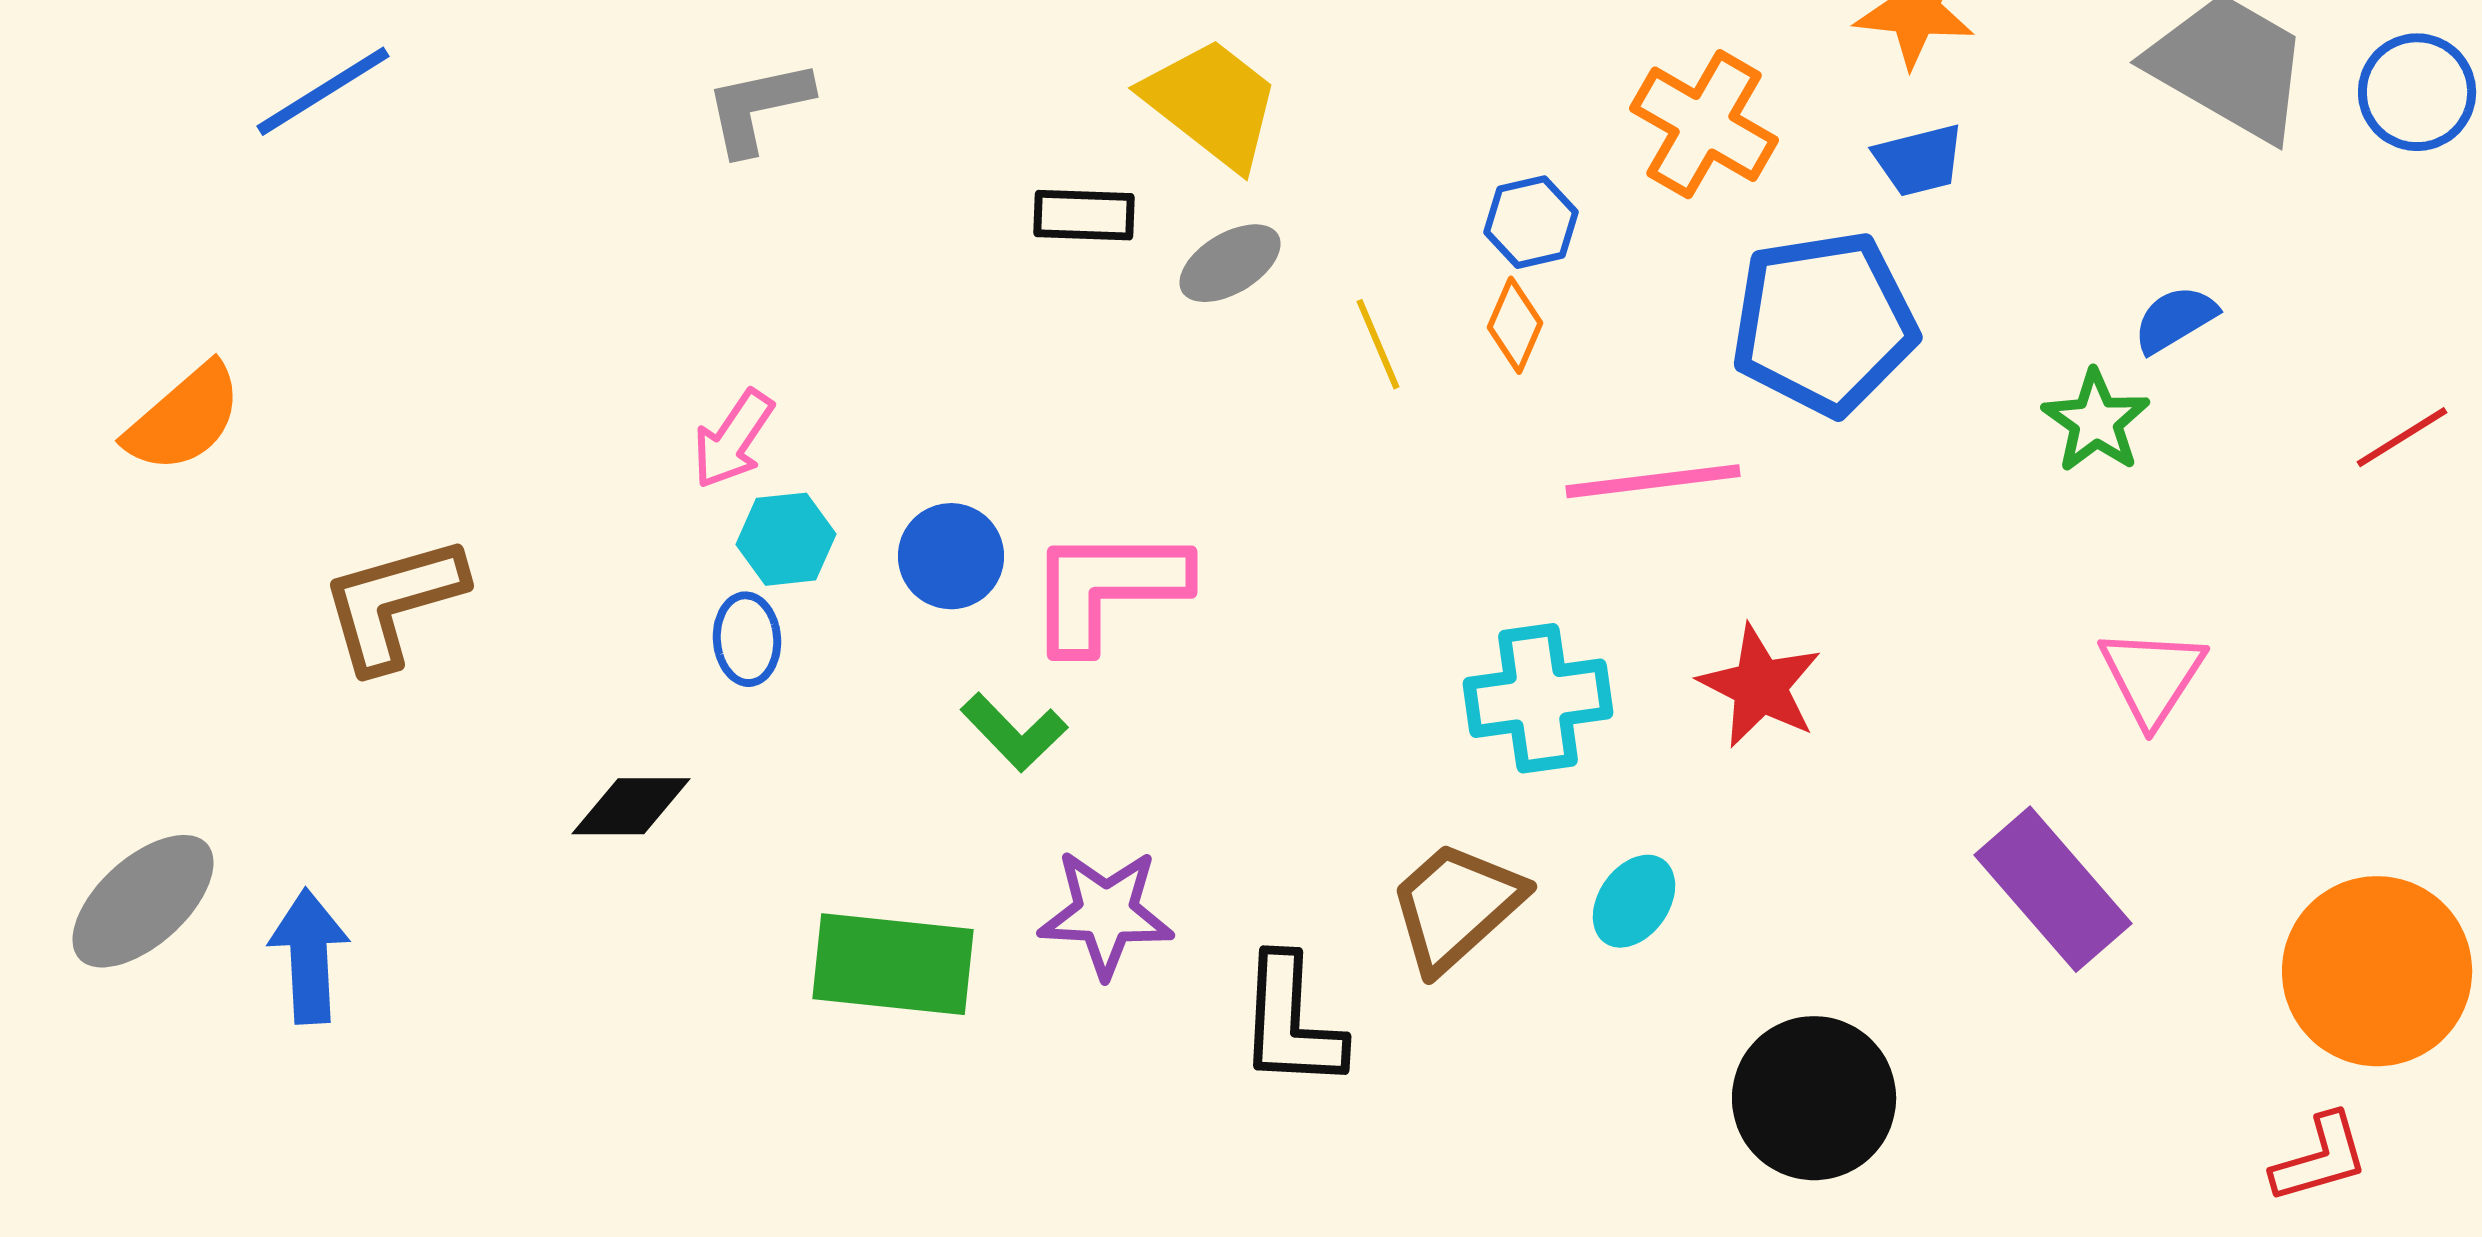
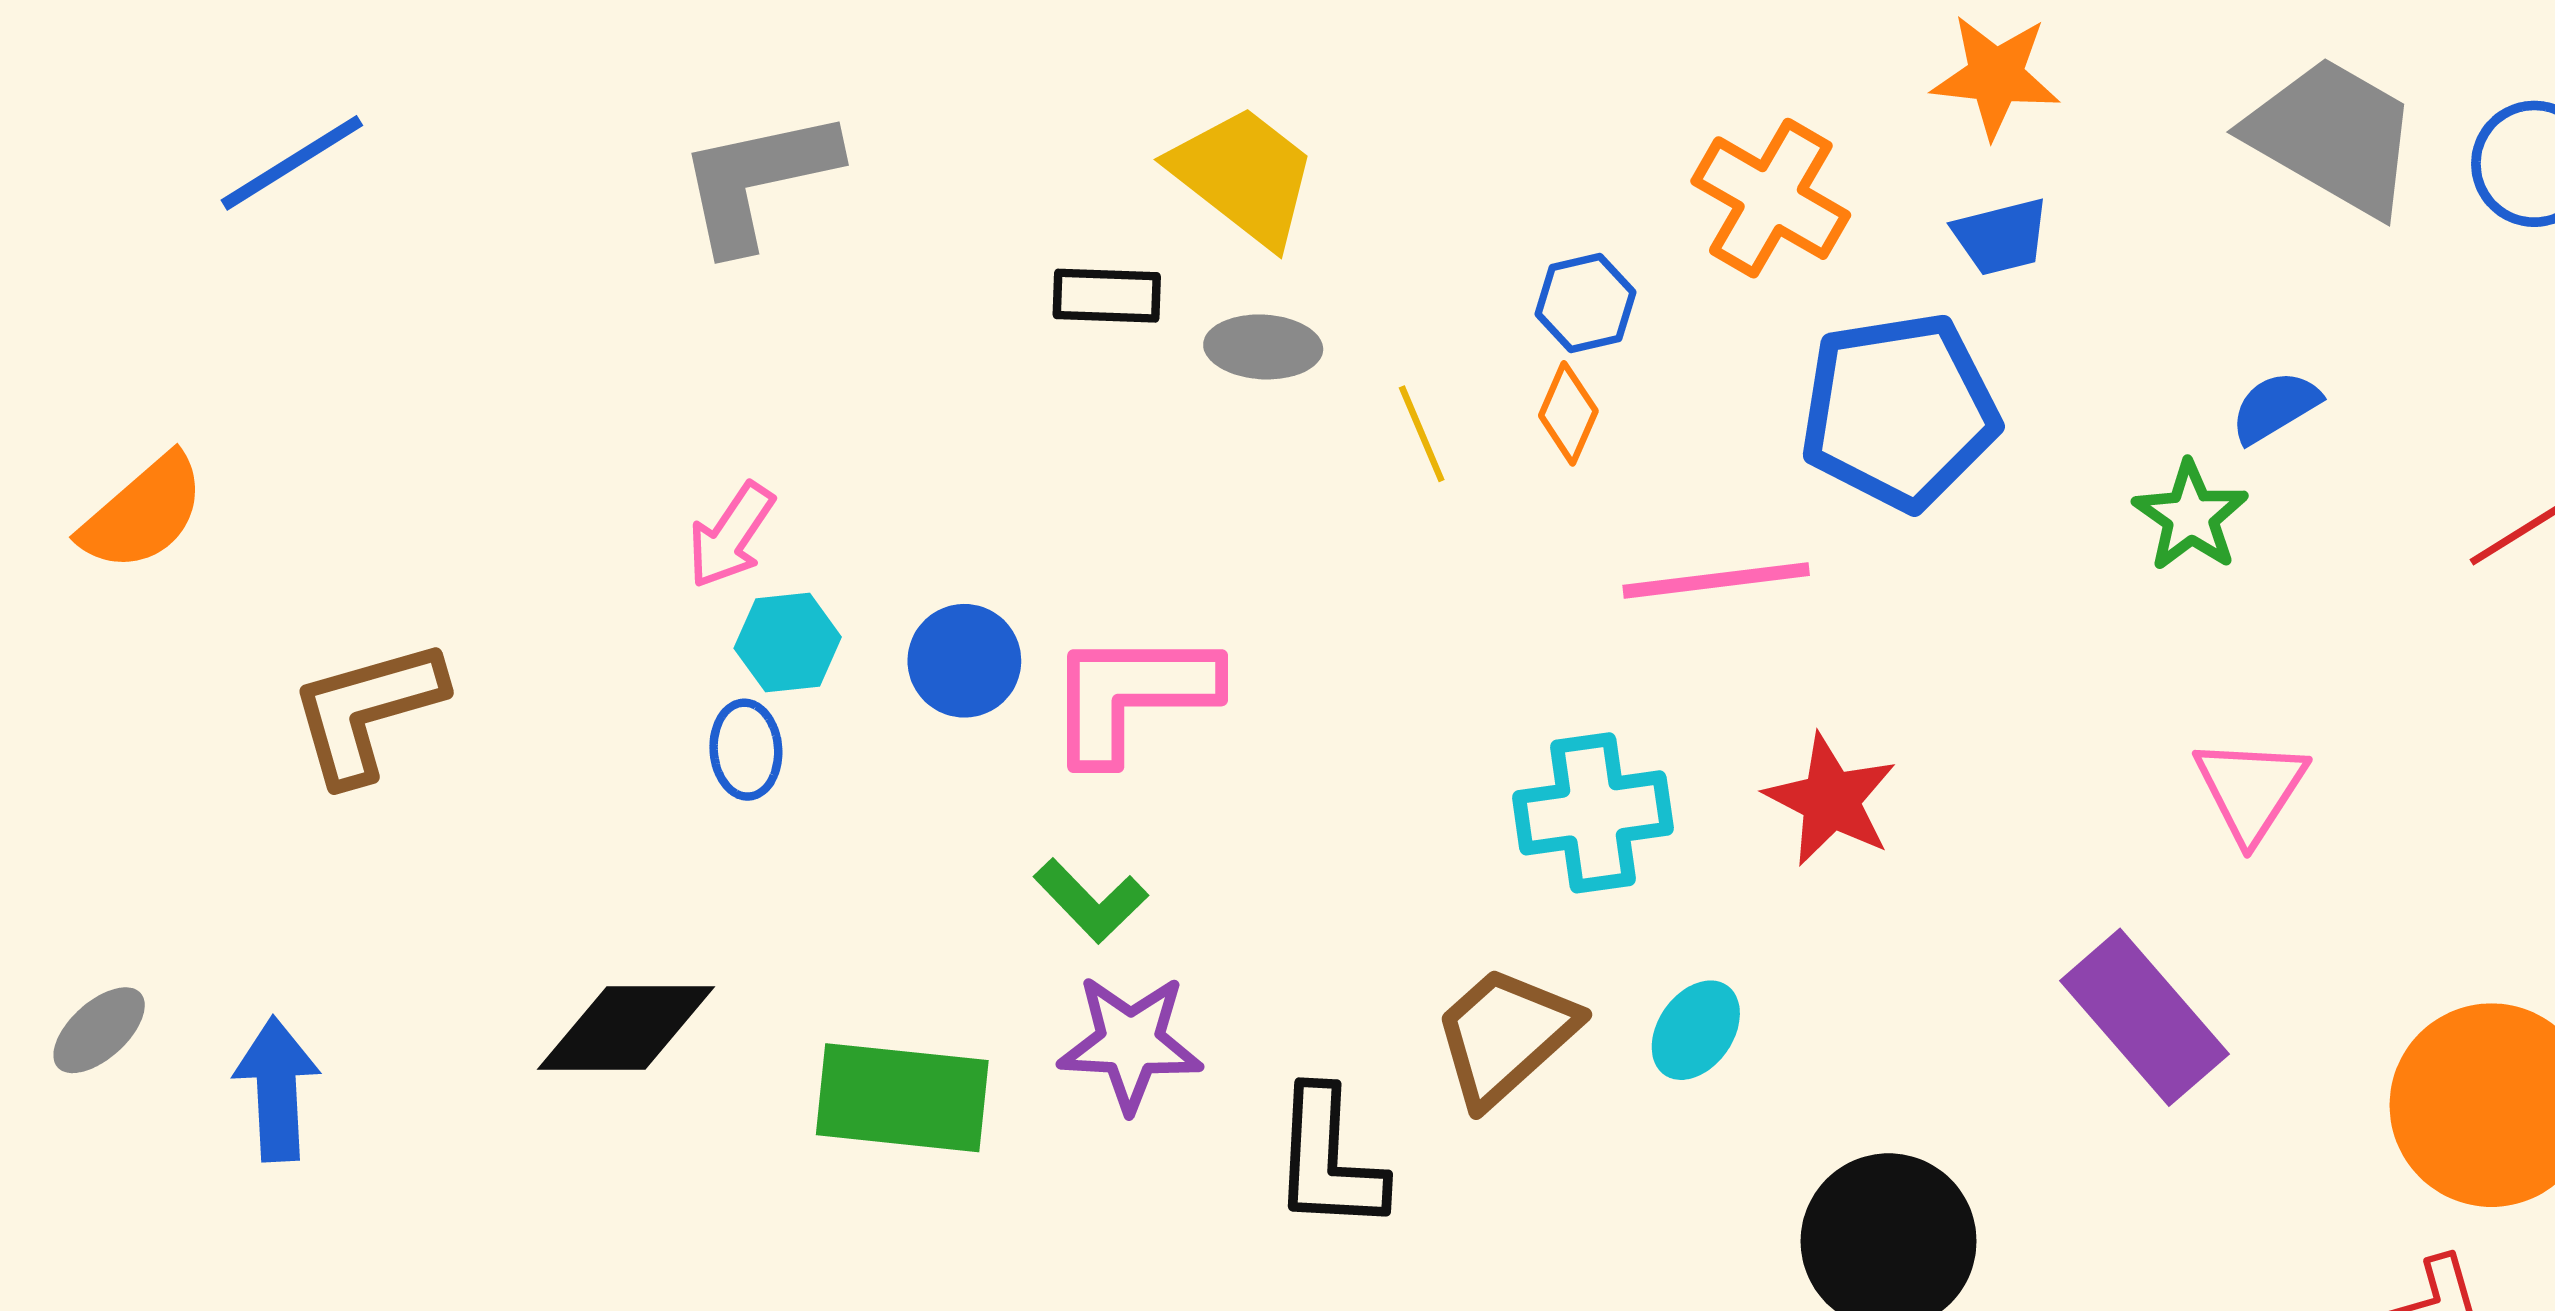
gray L-shape: (758, 107) -> (758, 180), size x1.4
gray ellipse: (1230, 263) -> (1263, 347), turned 34
green L-shape: (1014, 732) -> (1091, 901), moved
black diamond: (631, 806) -> (626, 1028), moved, size x1.4
gray ellipse: (143, 901) -> (99, 1030), size x0.6

